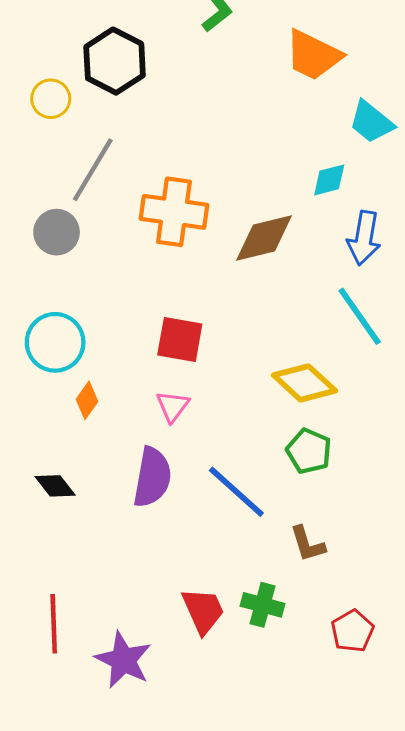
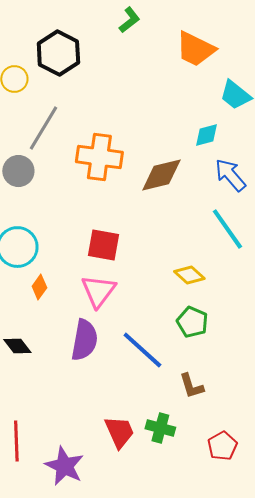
blue arrow: (364, 238) -> (230, 175), turned 129
yellow diamond: (305, 383) -> (189, 275), size x0.7
pink triangle: (173, 406) -> (98, 291), size x1.5

